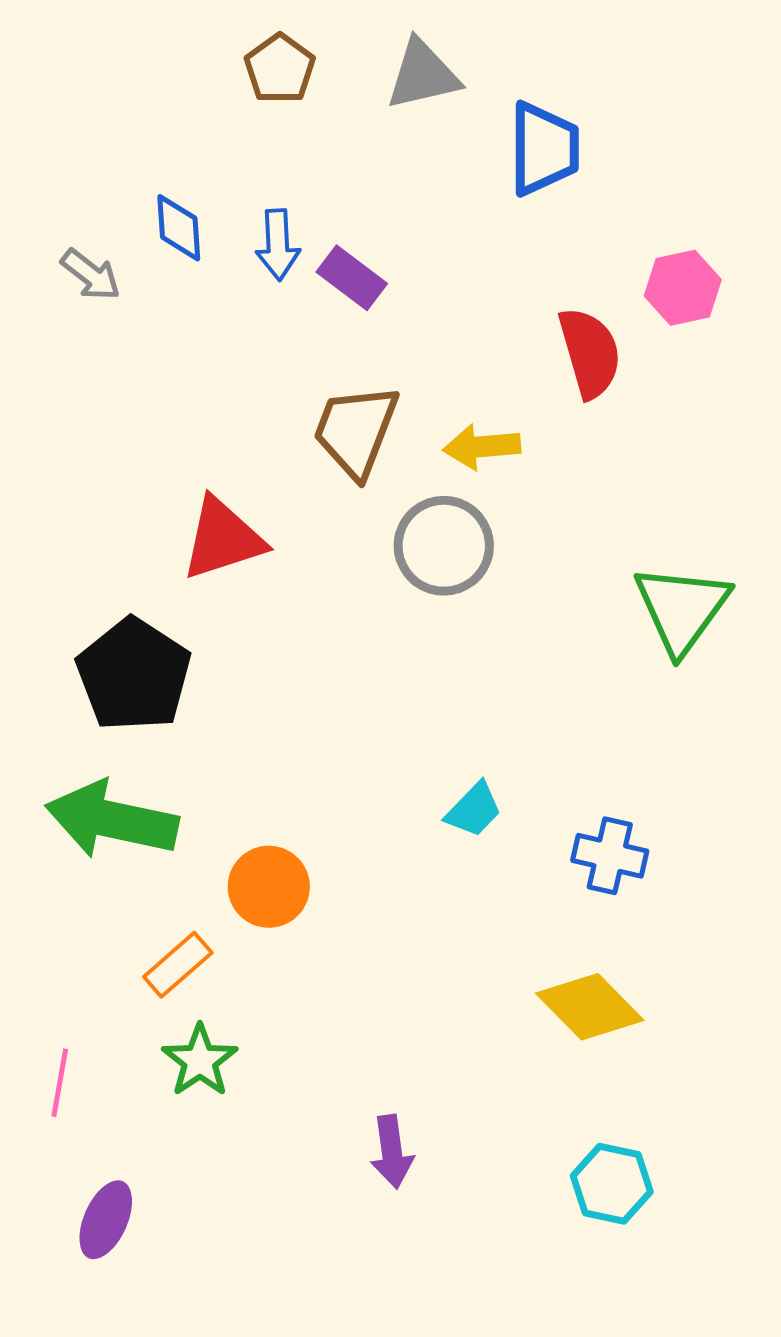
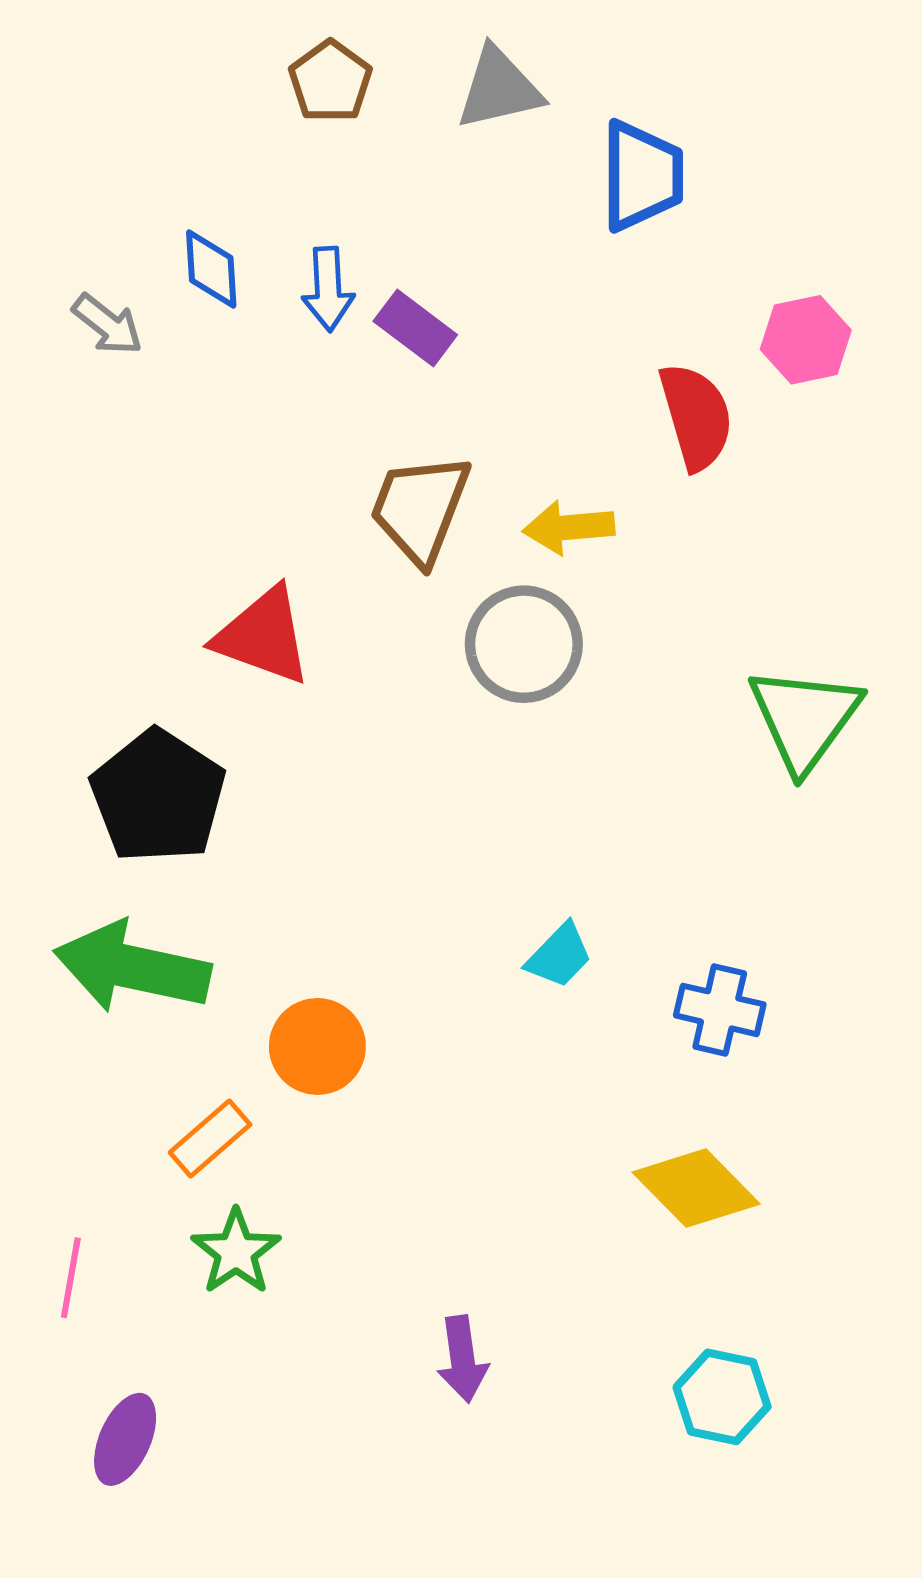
red triangle: (223, 539) -> (263, 636), turned 38

